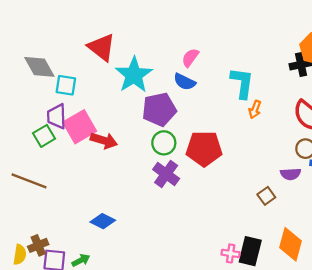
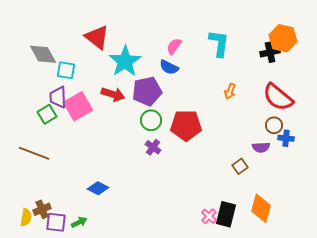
cyan L-shape: (242, 83) -> (219, 43), moved
red arrow: (104, 141) -> (113, 94), moved
purple cross: (166, 174) -> (153, 147), size x0.7
pink cross: (231, 253) -> (209, 216), turned 35

